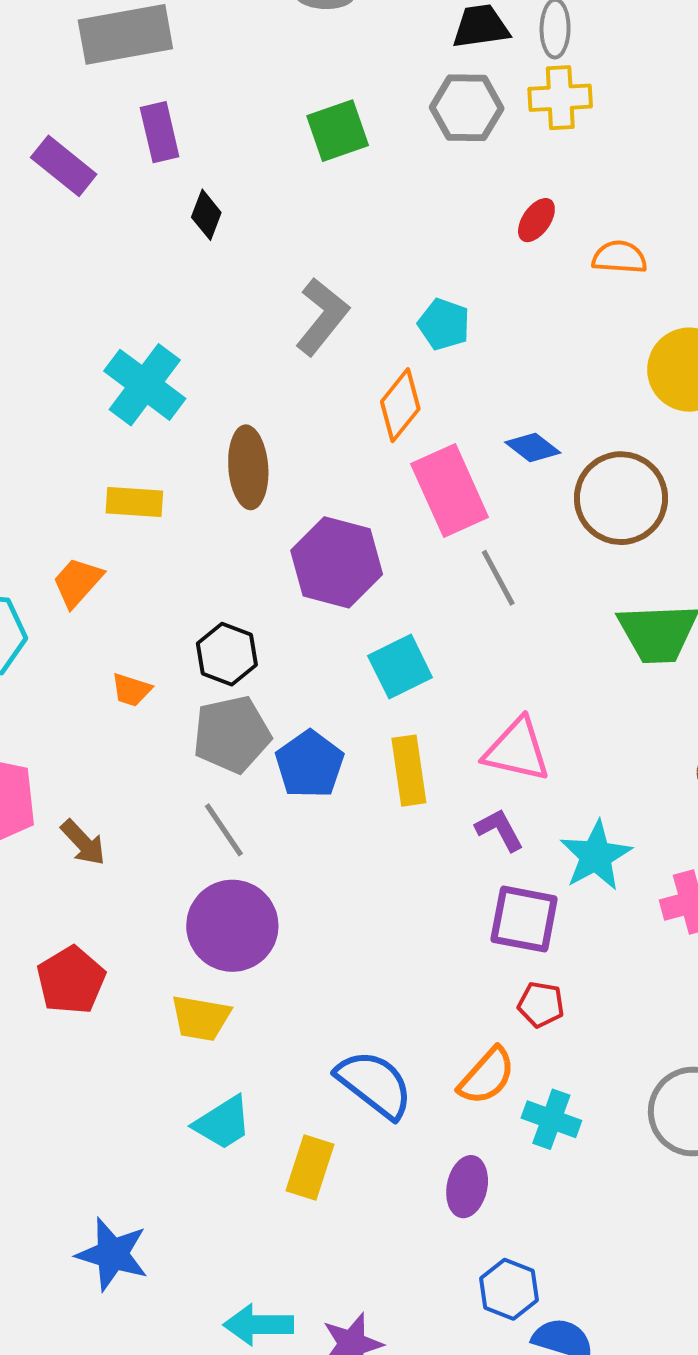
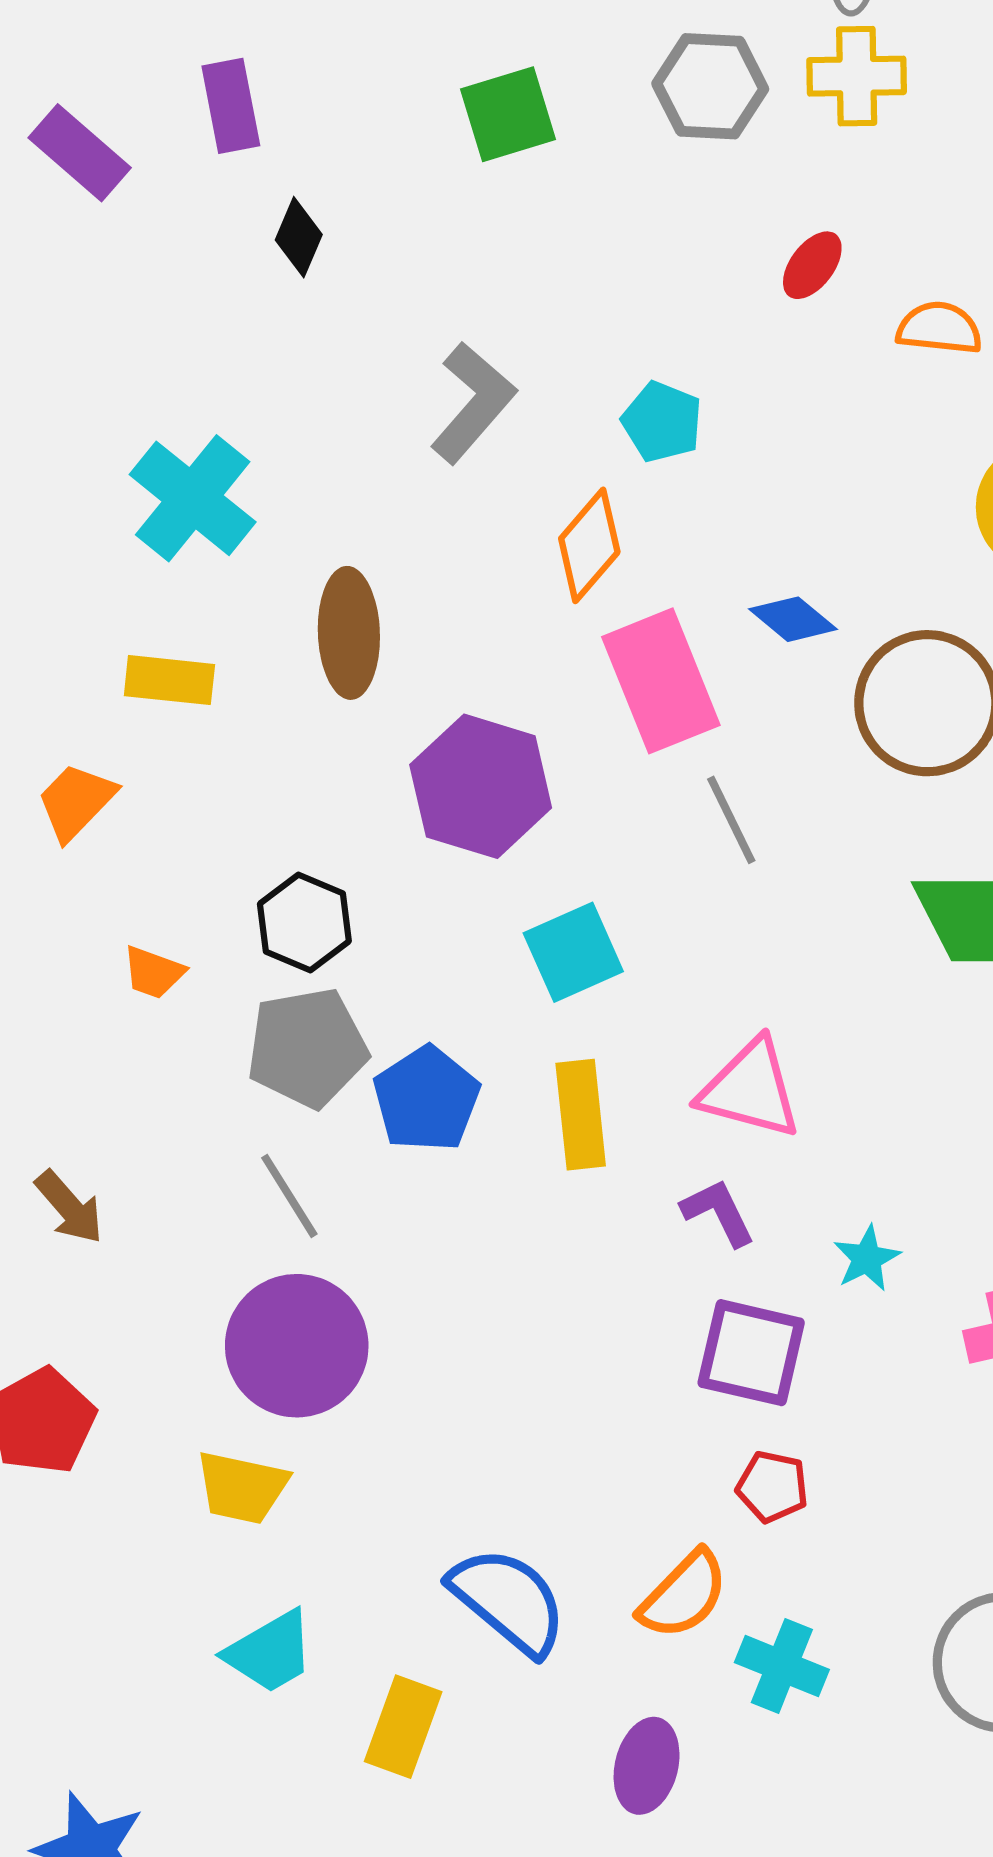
cyan star: (596, 856) -> (867, 1258), size x0.6

